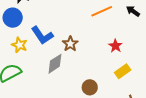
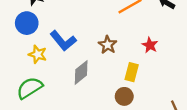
brown star: (70, 44) -> (108, 45), moved
yellow rectangle: (123, 71) -> (132, 72), moved, turned -35

